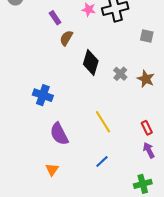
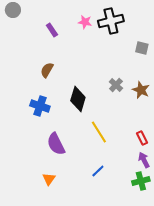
brown semicircle: (66, 38) -> (47, 70), moved
black diamond: (91, 63) -> (78, 99), moved
green cross: (143, 184) -> (141, 181), moved

